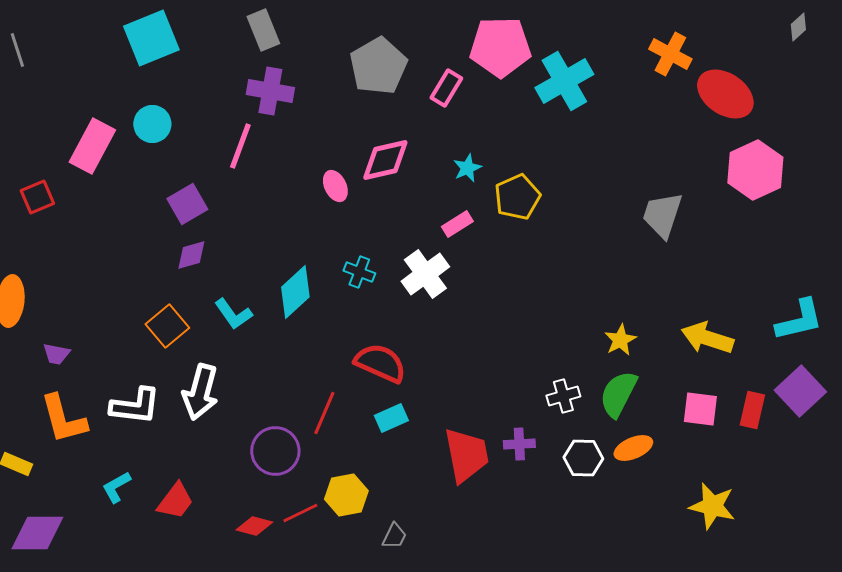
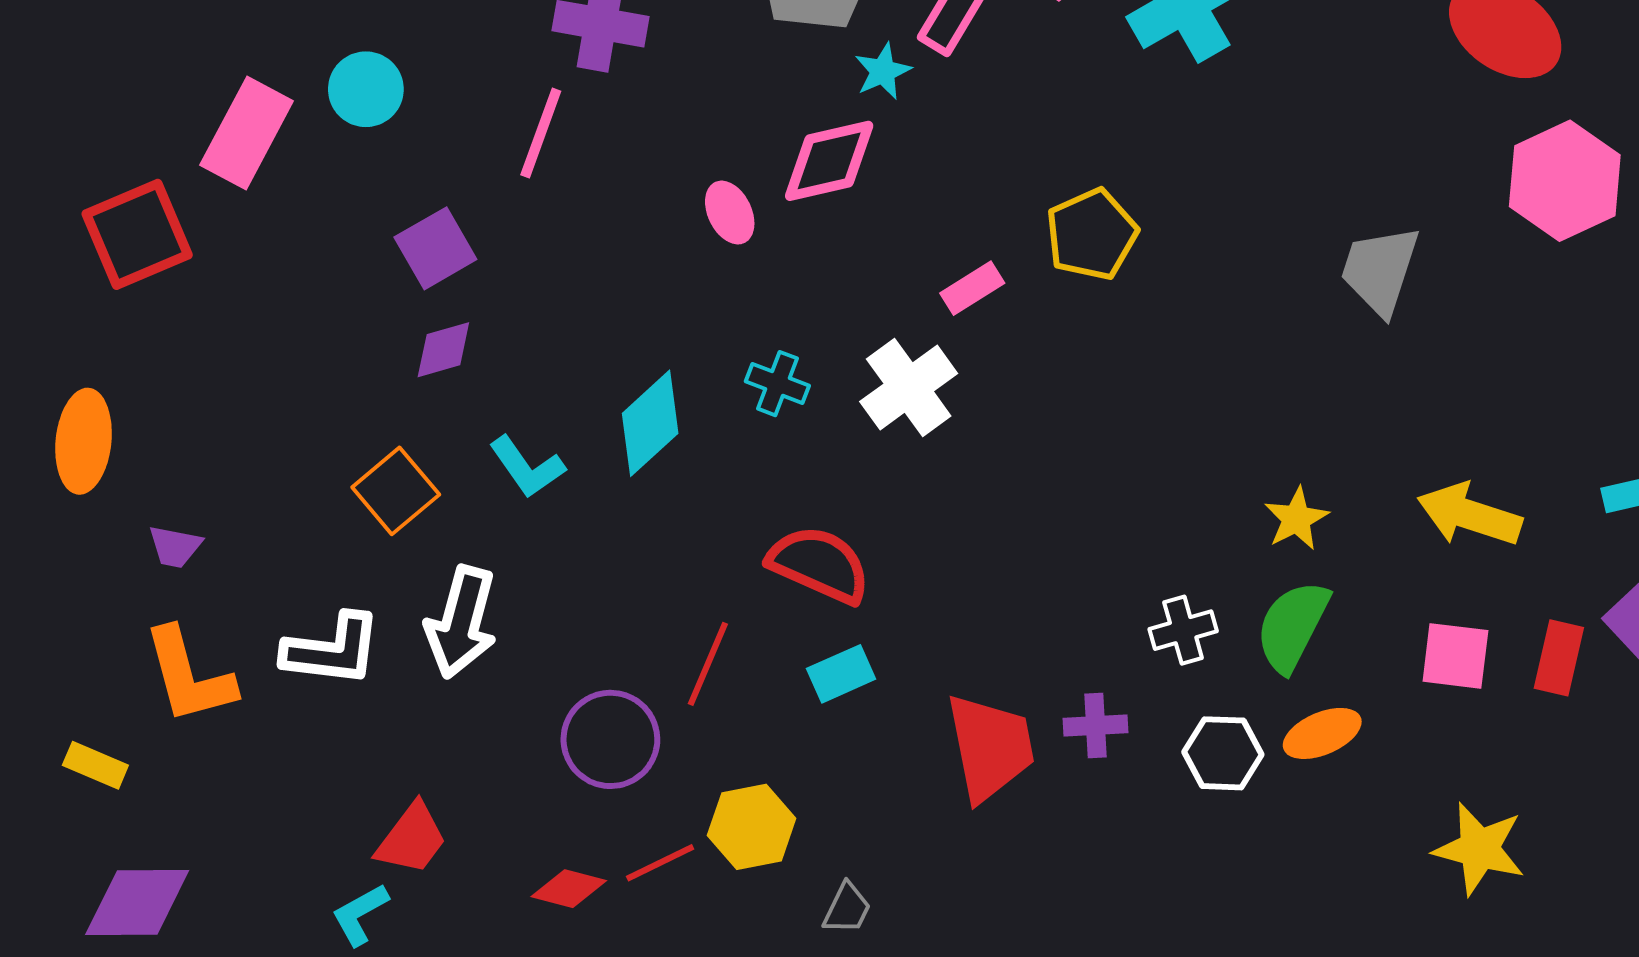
cyan star: (467, 168) -> (883, 71), moved
red square: (37, 197) -> (137, 234), size x1.6
cyan L-shape: (116, 487) -> (360, 914), moved

